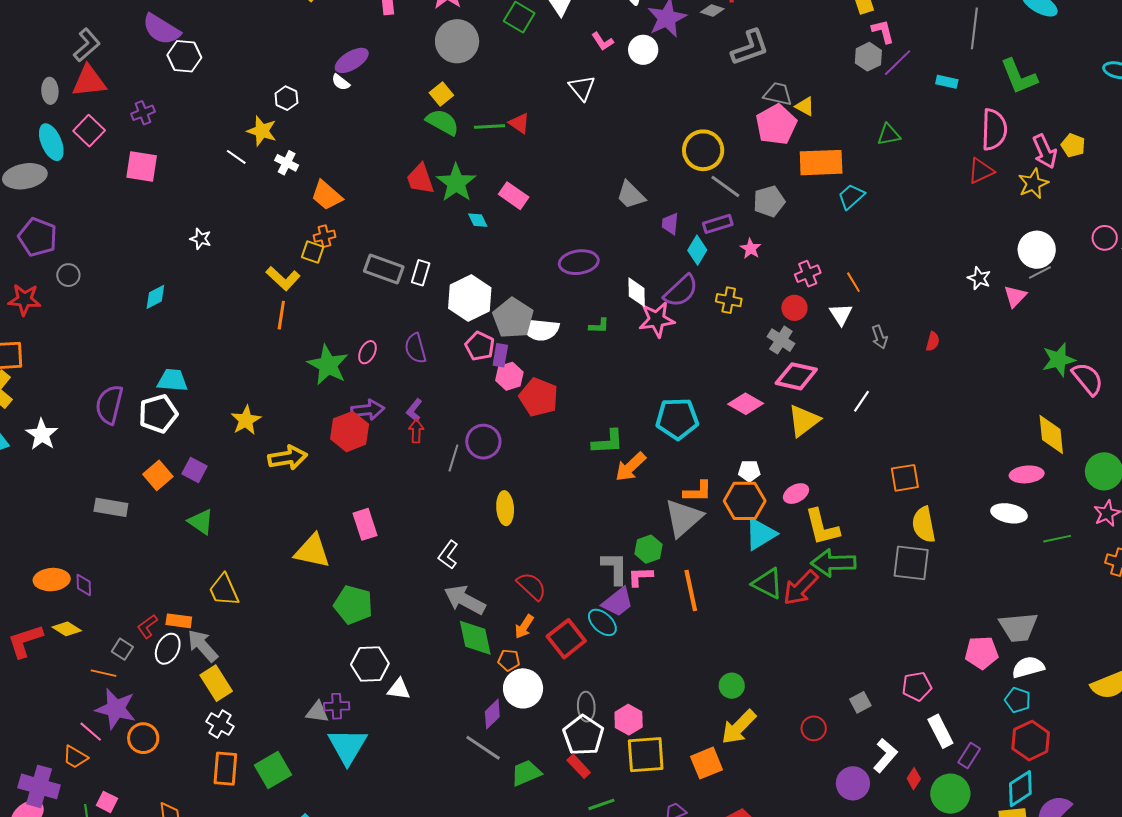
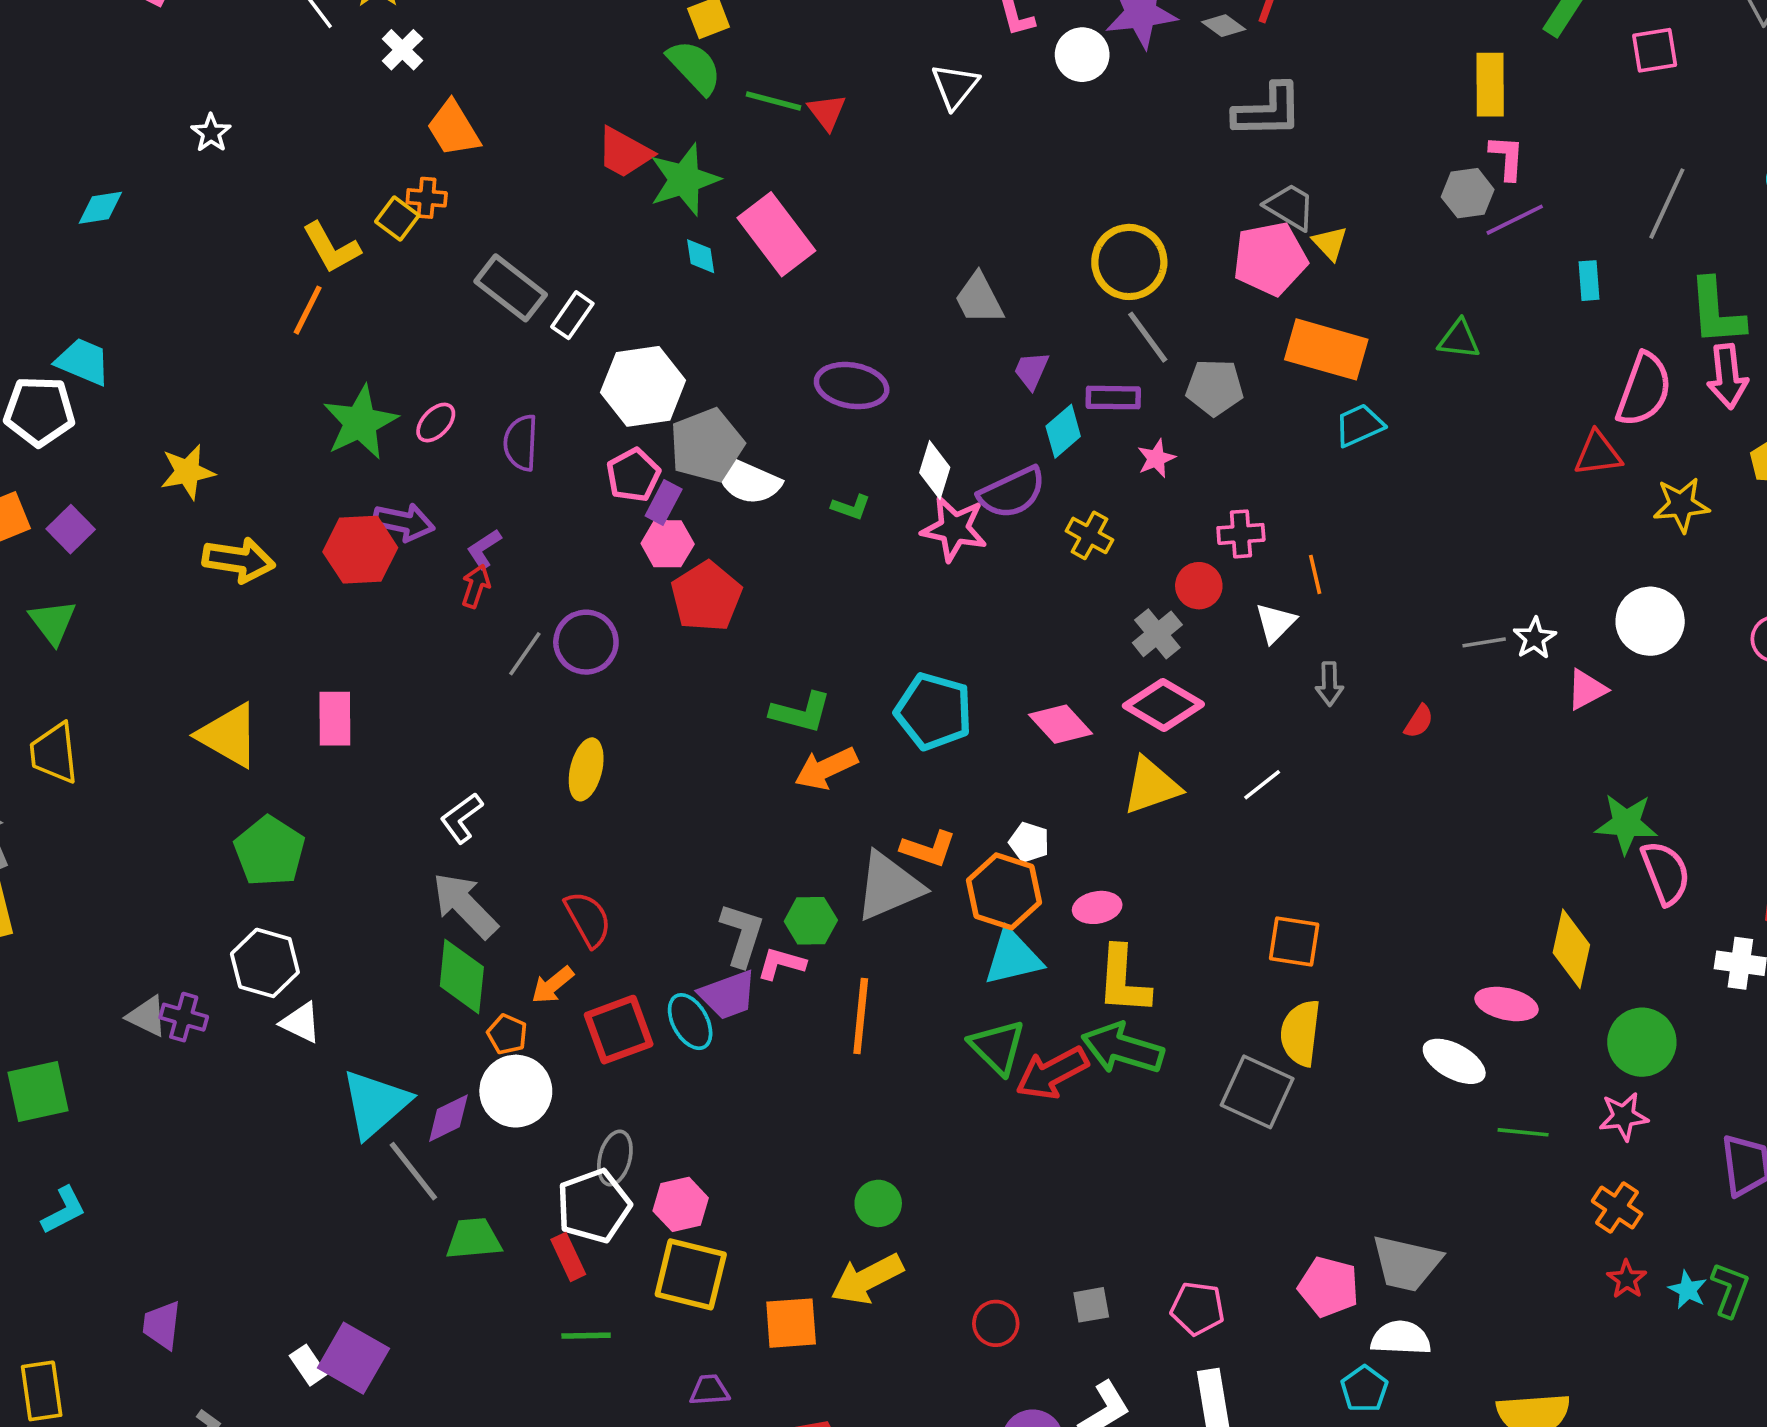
cyan rectangle: (947, 82) -> (1589, 281), turned 55
pink arrow: (1045, 152) -> (1727, 376), moved
red trapezoid: (420, 179) -> (624, 153), turned -60
pink rectangle: (514, 196) -> (776, 234), size x1.5
gray line: (1040, 272) -> (1484, 642), moved
cyan triangle: (347, 746) -> (375, 1104), moved

